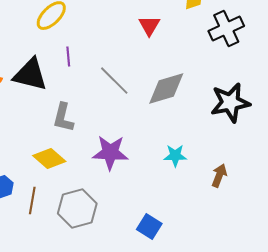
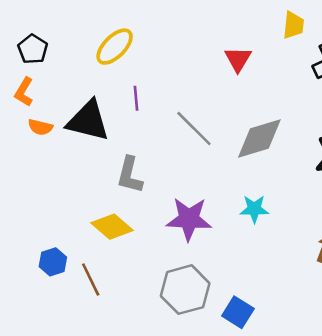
cyan star: (175, 156) -> (254, 209), moved
brown line: (32, 201) -> (91, 279), turned -36
gray hexagon: (77, 209) -> (185, 290), moved

